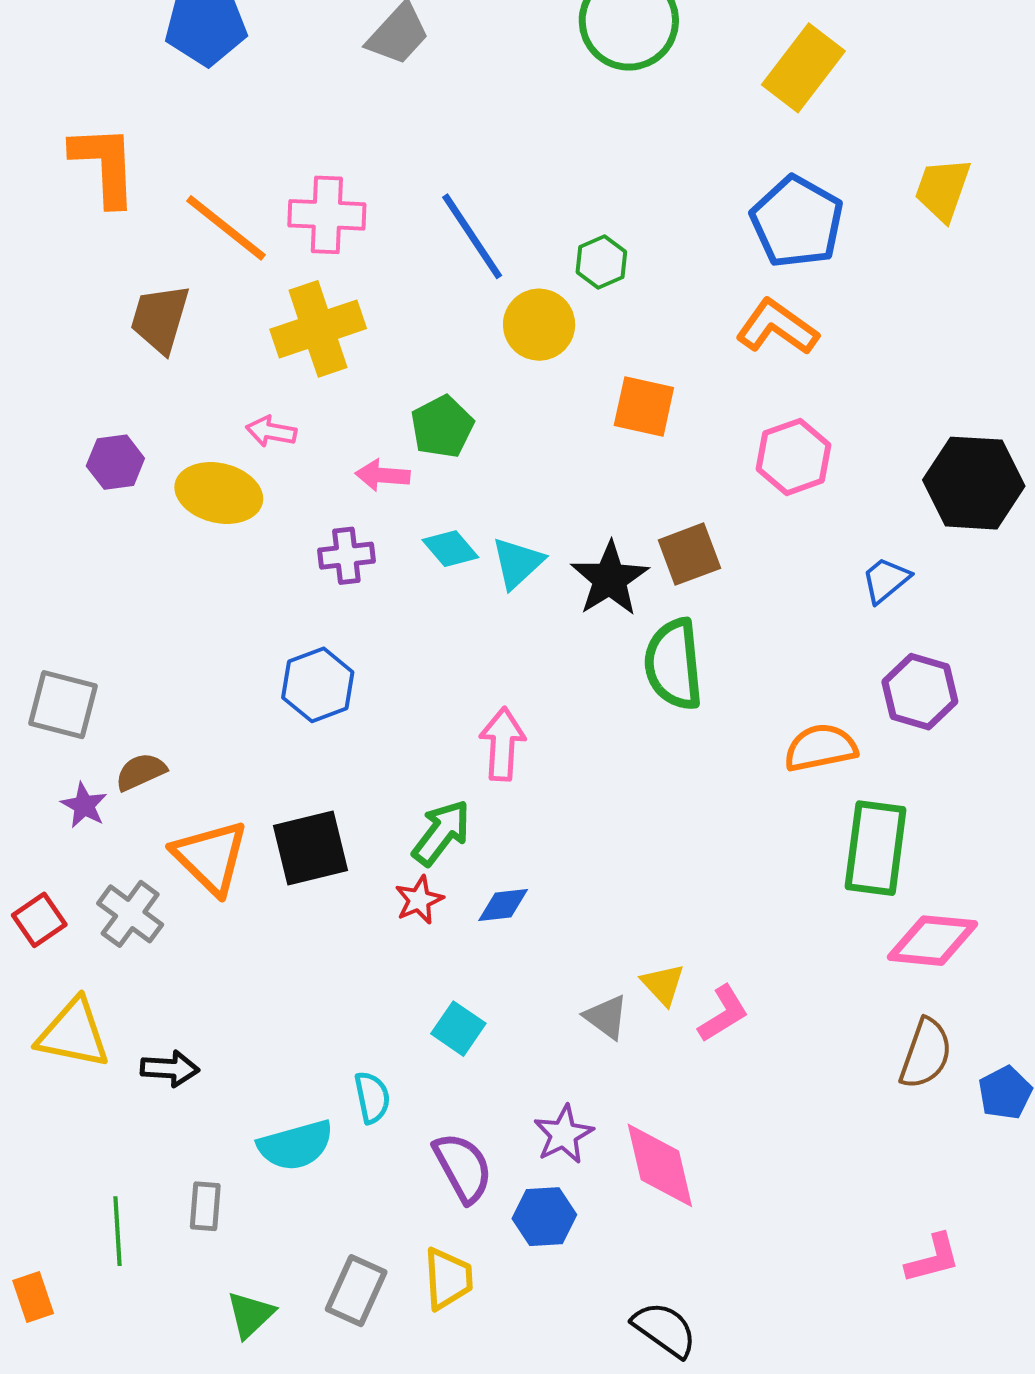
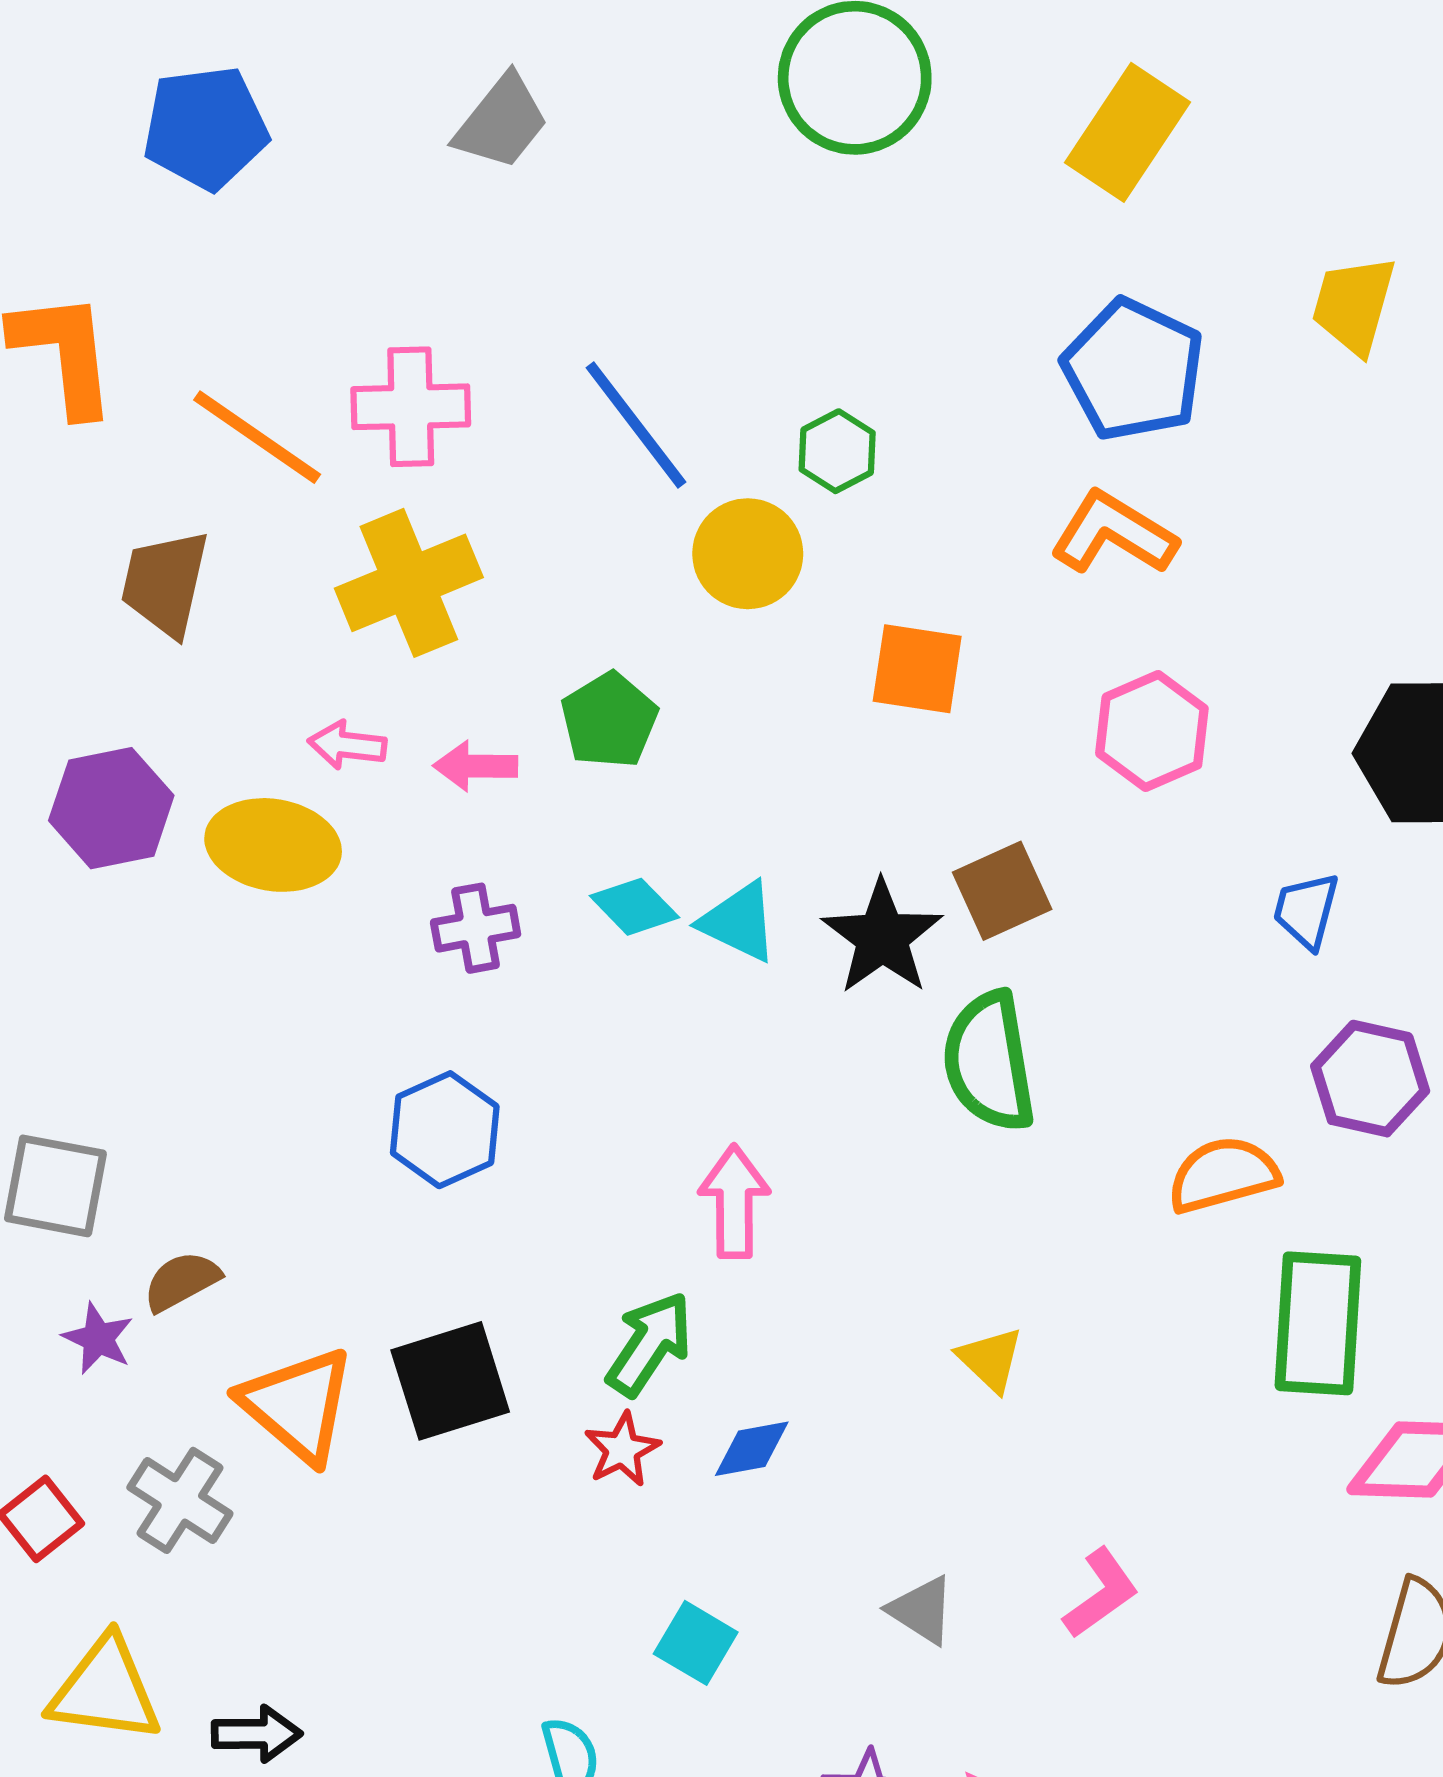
purple hexagon: (115, 462) -> (111, 808), size x1.4
pink arrow: (383, 475) -> (475, 766), moved
cyan triangle: (518, 563) -> (739, 922), turned -48
blue trapezoid: (886, 580) -> (1306, 911), turned -32
yellow triangle: (663, 984) -> (990, 1359), moved

